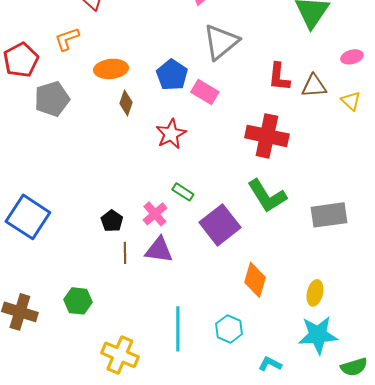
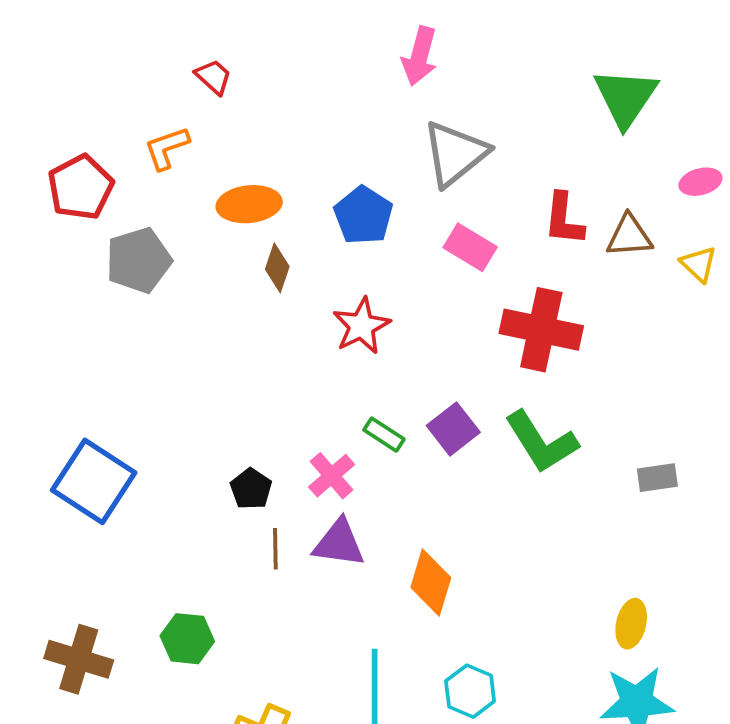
pink rectangle: (205, 92) -> (470, 247), moved
gray rectangle: (329, 215) -> (657, 478), size x0.6
purple square: (220, 225) -> (453, 429), moved, size x0.7
orange diamond: (255, 280) -> (431, 582), moved

